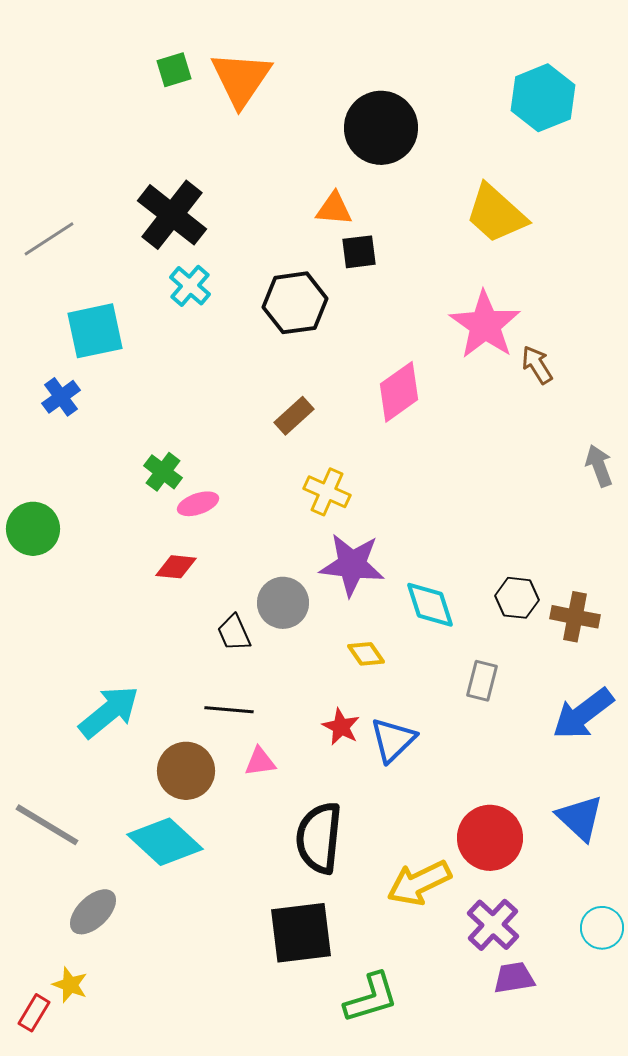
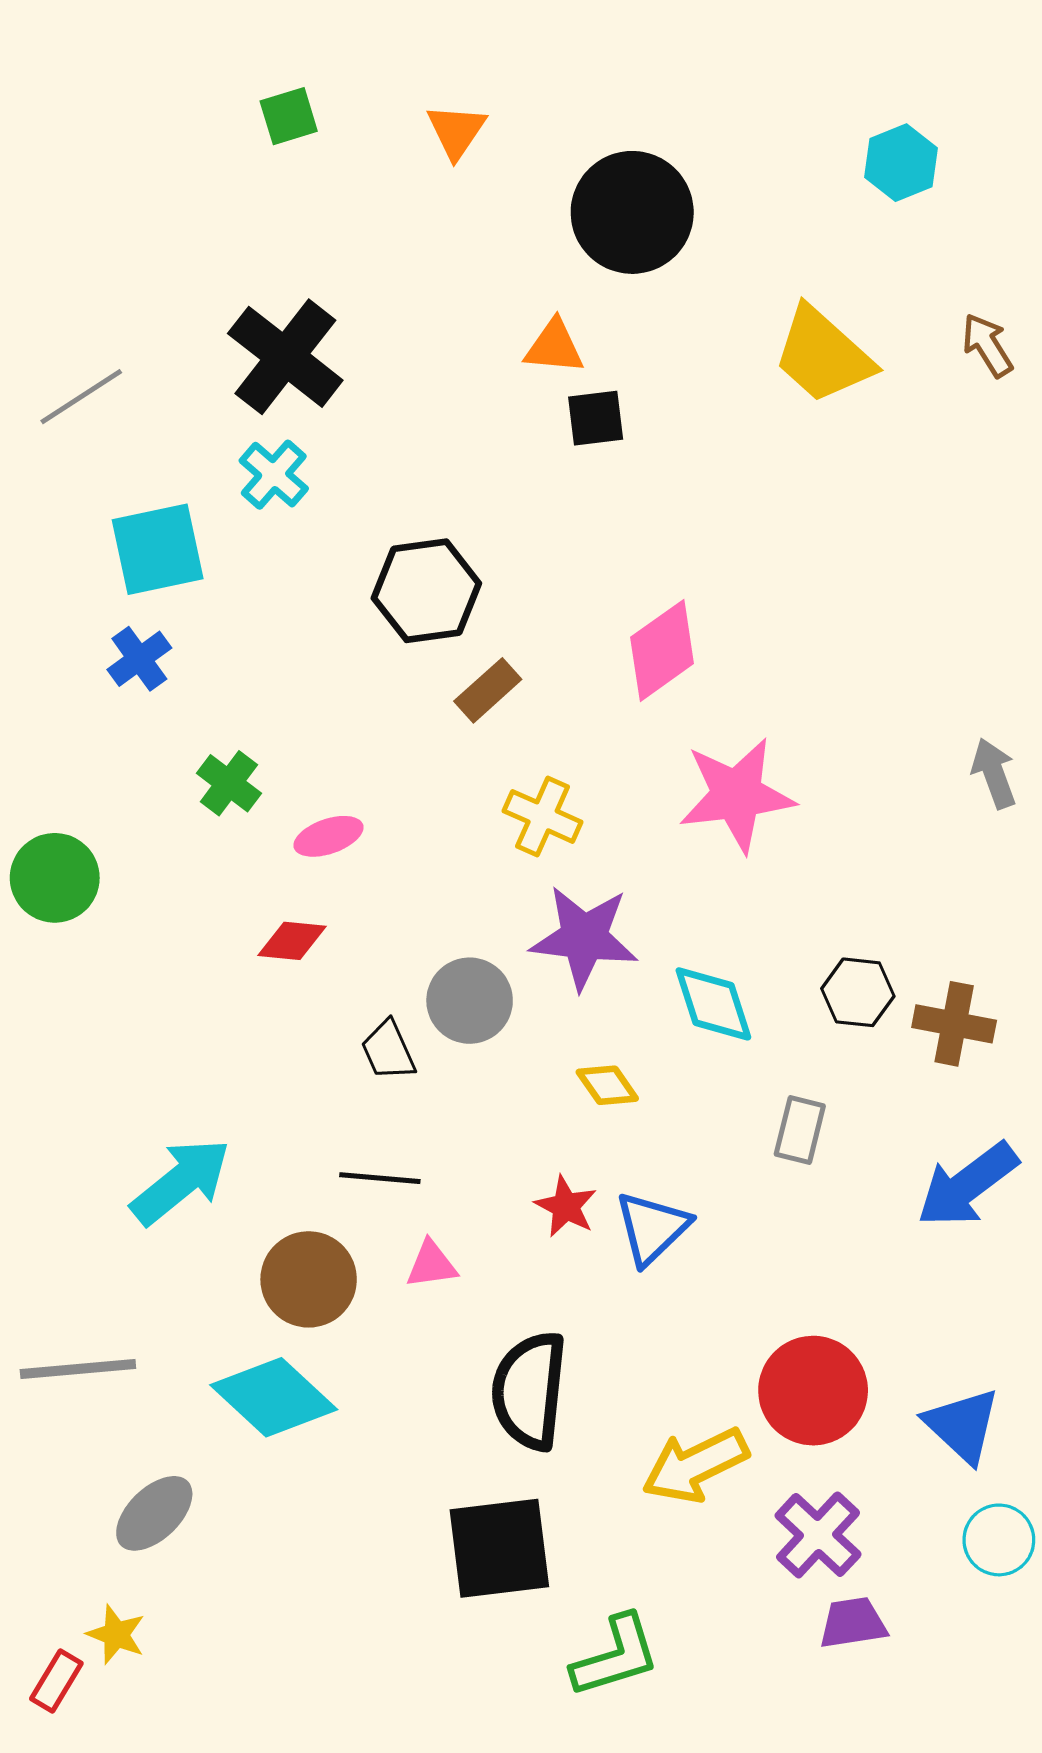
orange triangle: (241, 79) -> (456, 131), moved, size x0.6
cyan hexagon: (543, 98) -> (901, 163), size x0.7
cyan cross: (190, 286) -> (274, 475), moved
black hexagon: (295, 303) -> (426, 591), moved
pink star: (485, 325) -> (737, 795), moved, turned 30
brown arrow: (537, 365) -> (987, 345), moved
blue cross: (61, 397) -> (139, 659), moved
green cross: (163, 472) -> (229, 783), moved
blue triangle: (580, 818) -> (962, 1425), moved
gray line: (47, 825) -> (78, 1369), turned -36

